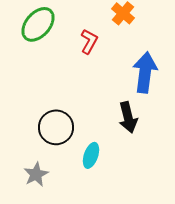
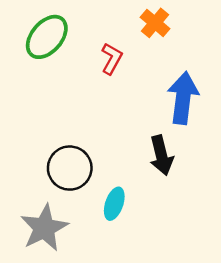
gray star: (36, 174) -> (44, 228), size x1.5

